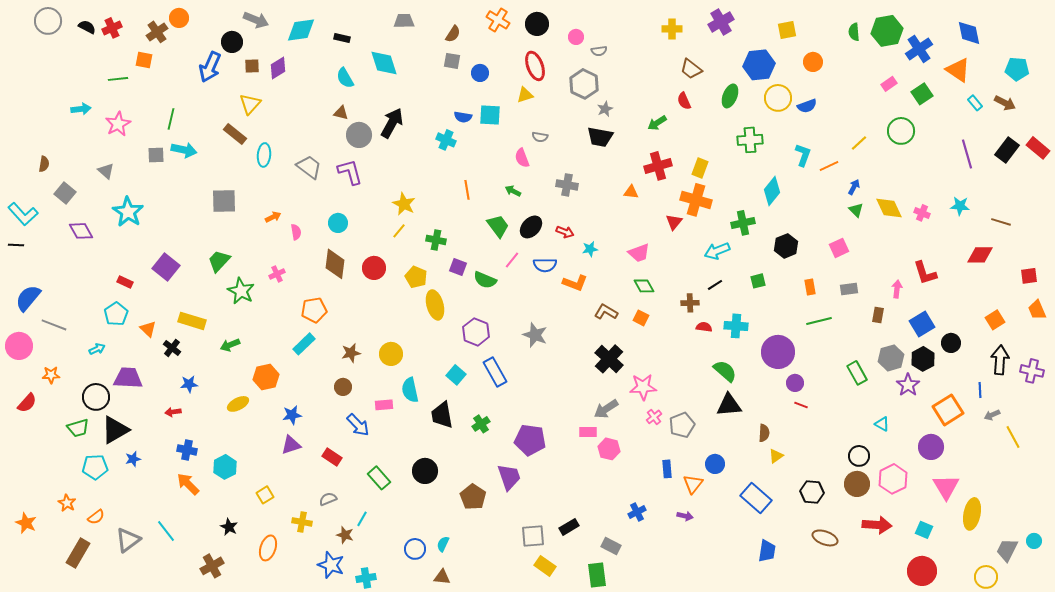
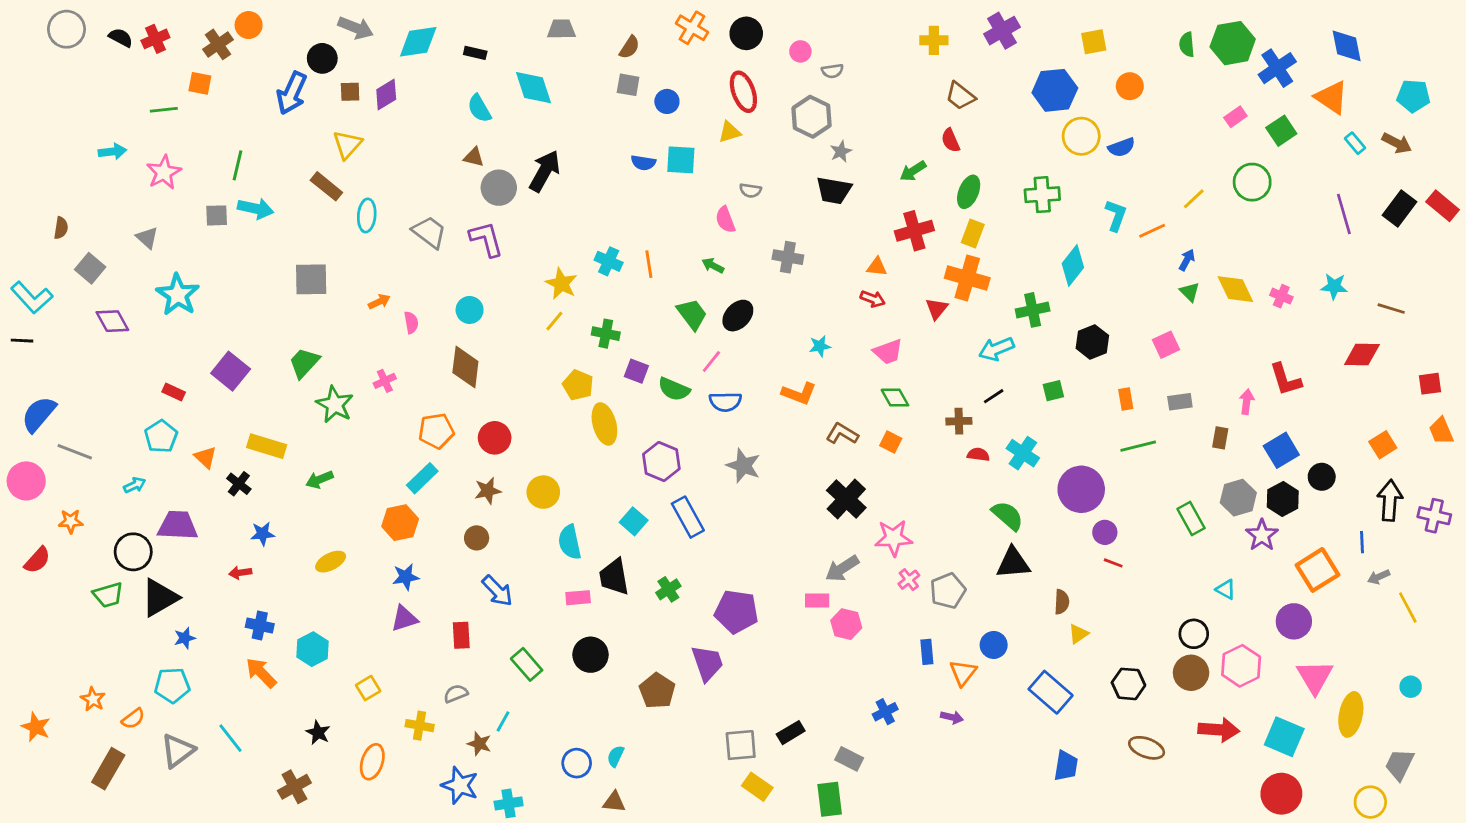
green ellipse: (730, 96) -> (969, 192), moved
cyan cross: (446, 140) -> (609, 261), moved
red arrow: (565, 232) -> (873, 299), moved
blue semicircle: (545, 265) -> (725, 402), moved
red circle: (374, 268) -> (495, 438), moved
cyan cross: (736, 326) -> (1023, 453), turned 30
orange hexagon: (266, 377) -> (400, 523), moved
pink rectangle: (384, 405) -> (578, 598), moved
red rectangle: (332, 457) -> (461, 635), turned 54
cyan pentagon: (95, 467) -> (172, 685), moved
cyan square: (924, 530) -> (1284, 737), size x1.6
cyan circle: (1034, 541) -> (1411, 687), moved

